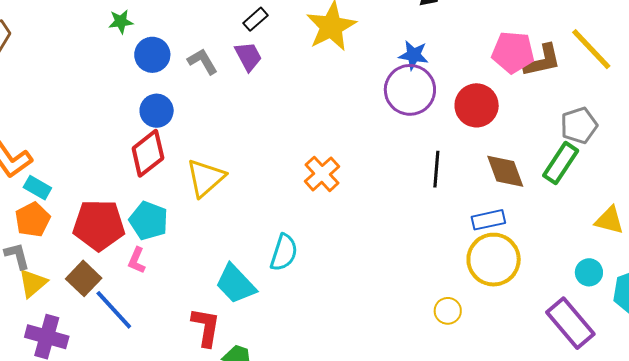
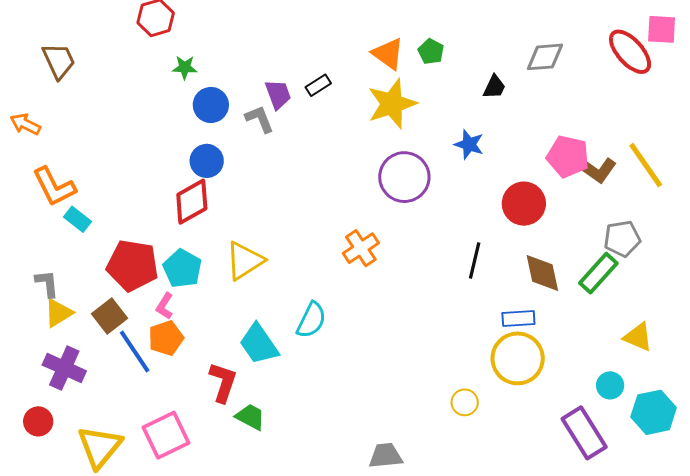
purple trapezoid: (248, 56) -> (278, 94), moved
brown L-shape: (542, 61) -> (596, 169), turned 39
purple circle: (410, 90) -> (404, 177), moved
yellow triangle: (206, 178) -> (245, 261), moved
orange pentagon: (33, 220) -> (166, 338), moved

